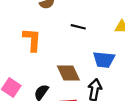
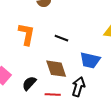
black line: (78, 27) -> (61, 38), moved

